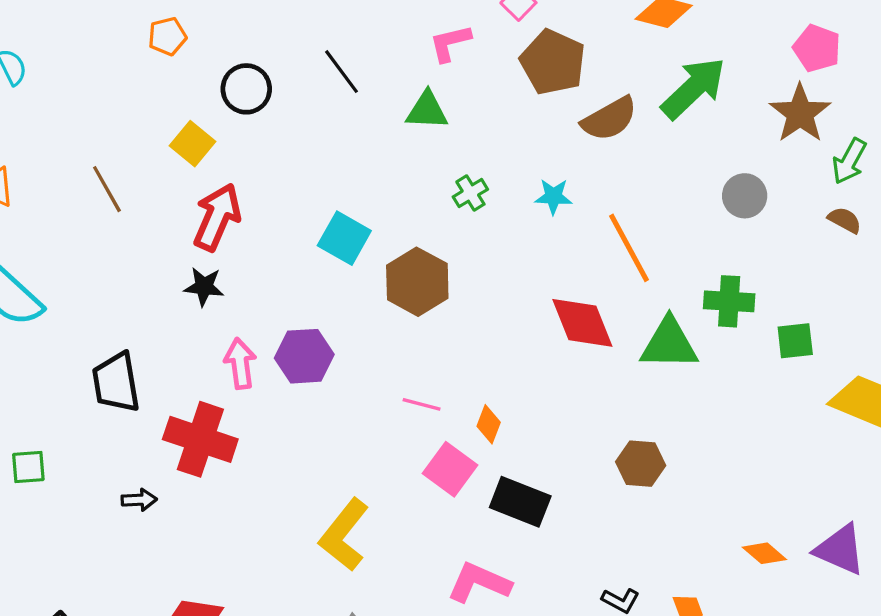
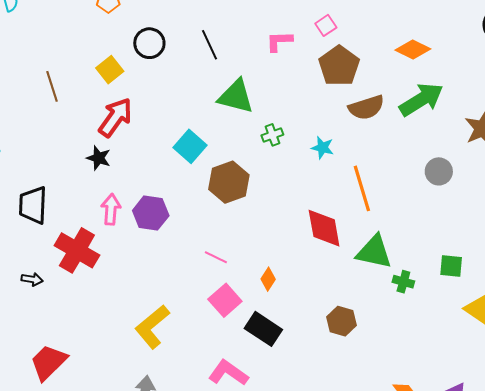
green triangle: (427, 110) -> (236, 96), moved, size x1.4
green cross: (729, 301) -> (403, 282), moved, size x0.7
orange diamond: (489, 424) -> (268, 279), moved

